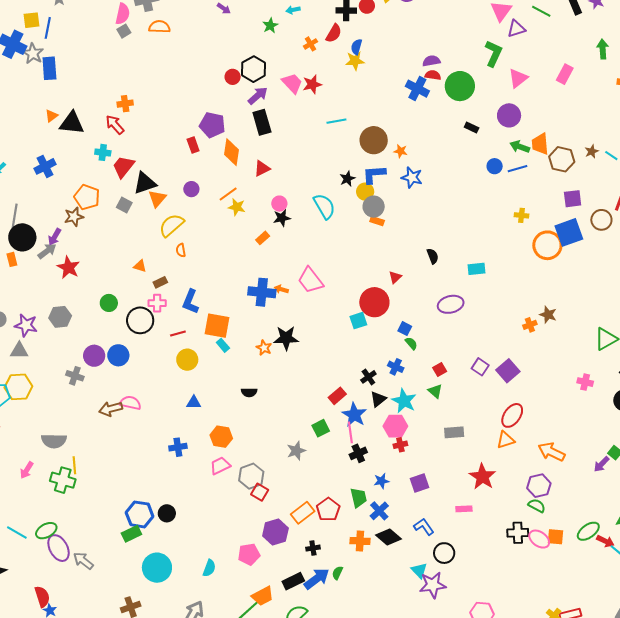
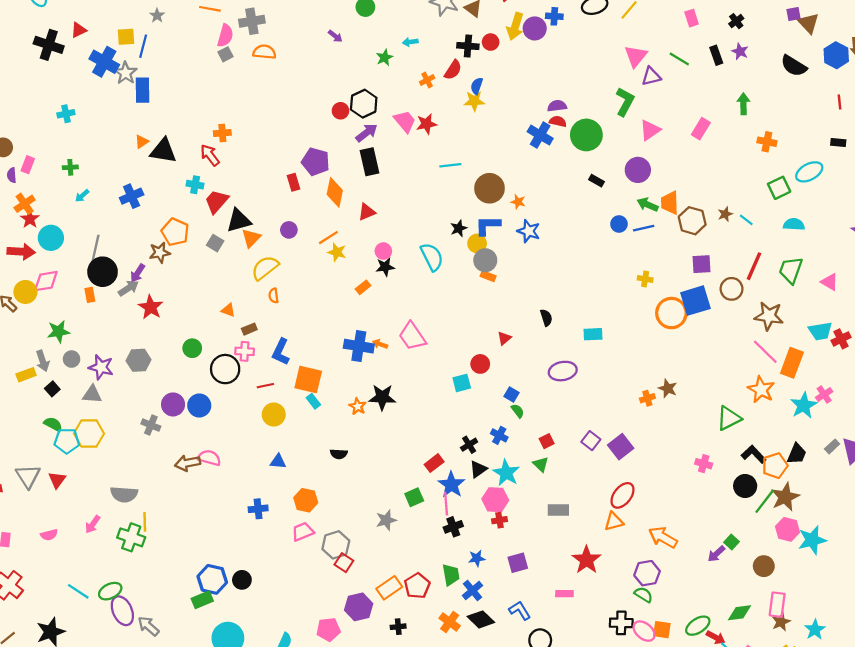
red circle: (374, 302) -> (480, 364), size x0.6
orange cross: (360, 541) -> (450, 622), turned 30

